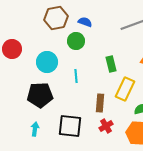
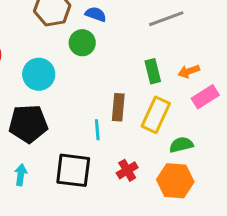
green rectangle: (111, 64) -> (153, 71), moved
cyan line: (76, 76) -> (97, 130), moved
brown rectangle: (100, 103) -> (118, 107), moved

